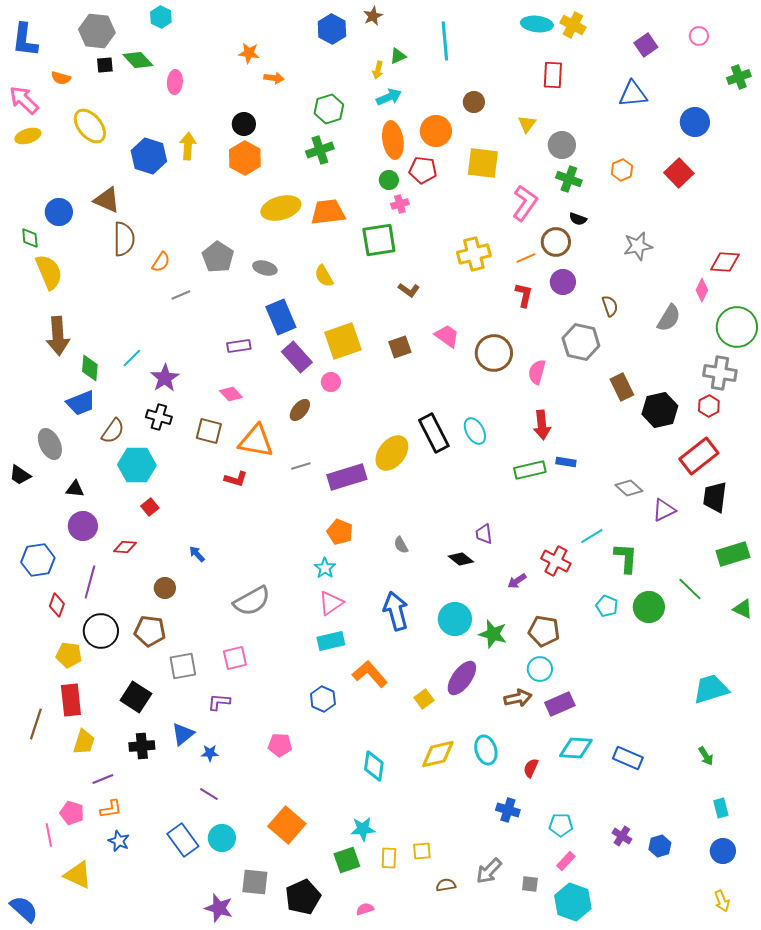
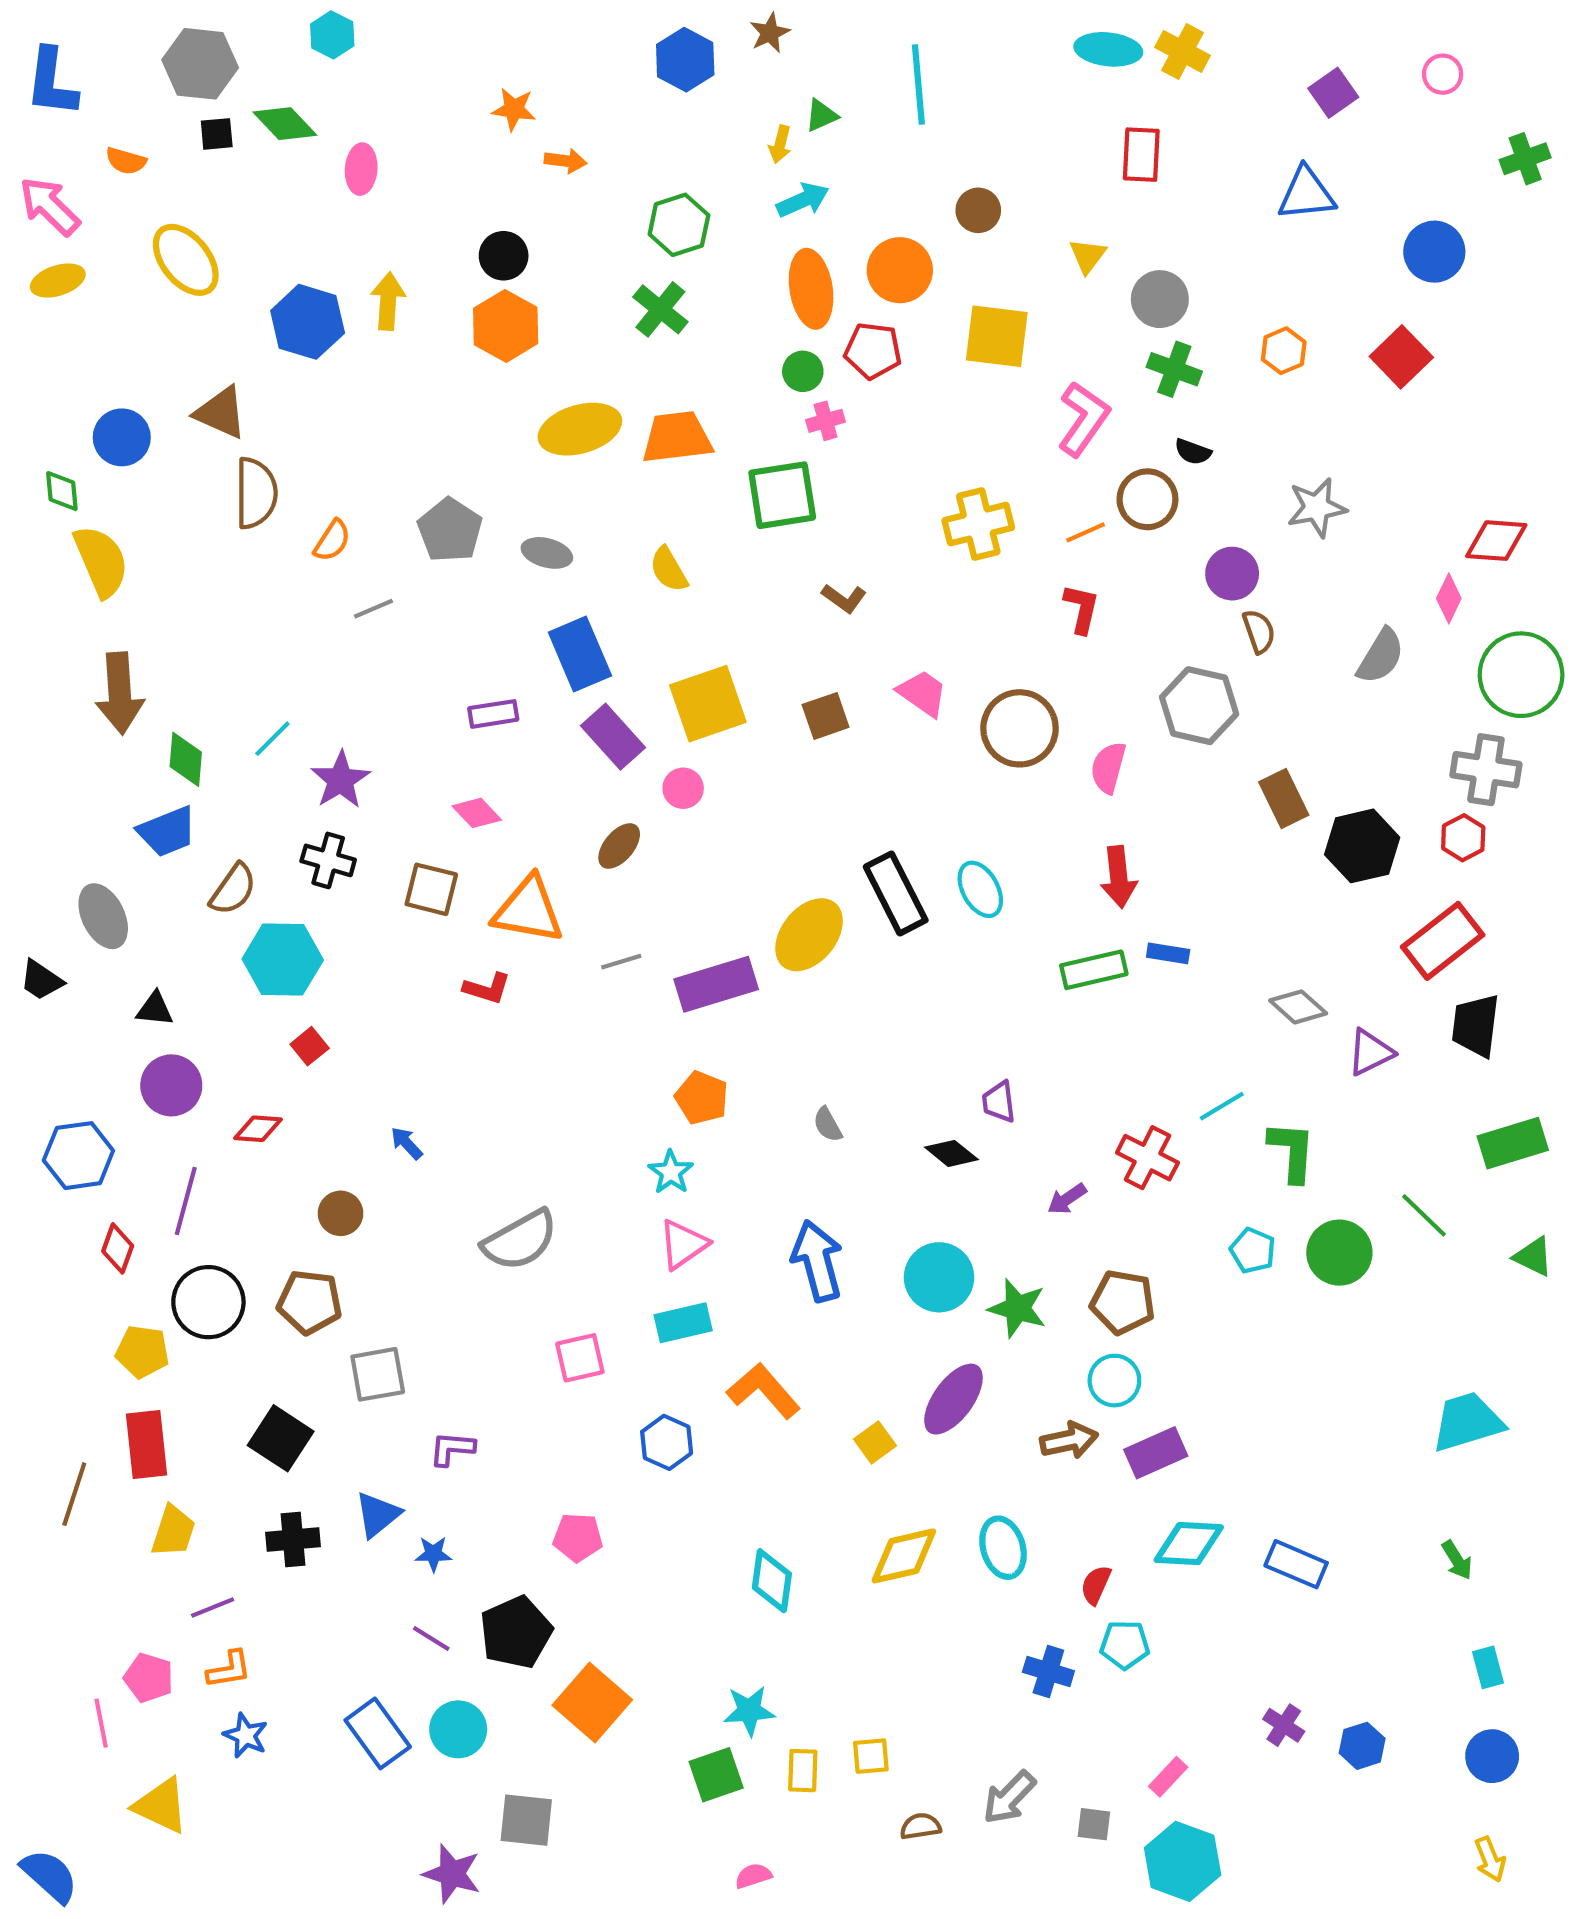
green cross: (320, 150) -> (660, 309), turned -32
purple circle: (563, 282) -> (1232, 574), moved
pink square: (235, 658) -> (580, 1358), moved
cyan pentagon: (561, 825) -> (1125, 1645), moved
black pentagon: (303, 897) -> (516, 1632), moved

